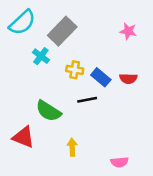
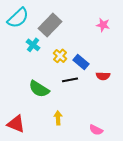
yellow cross: (75, 70) -> (60, 56), turned 32
red semicircle: (128, 79) -> (103, 76), moved
red triangle: (23, 137) -> (16, 124), moved
pink semicircle: (120, 162) -> (96, 130), turned 32

